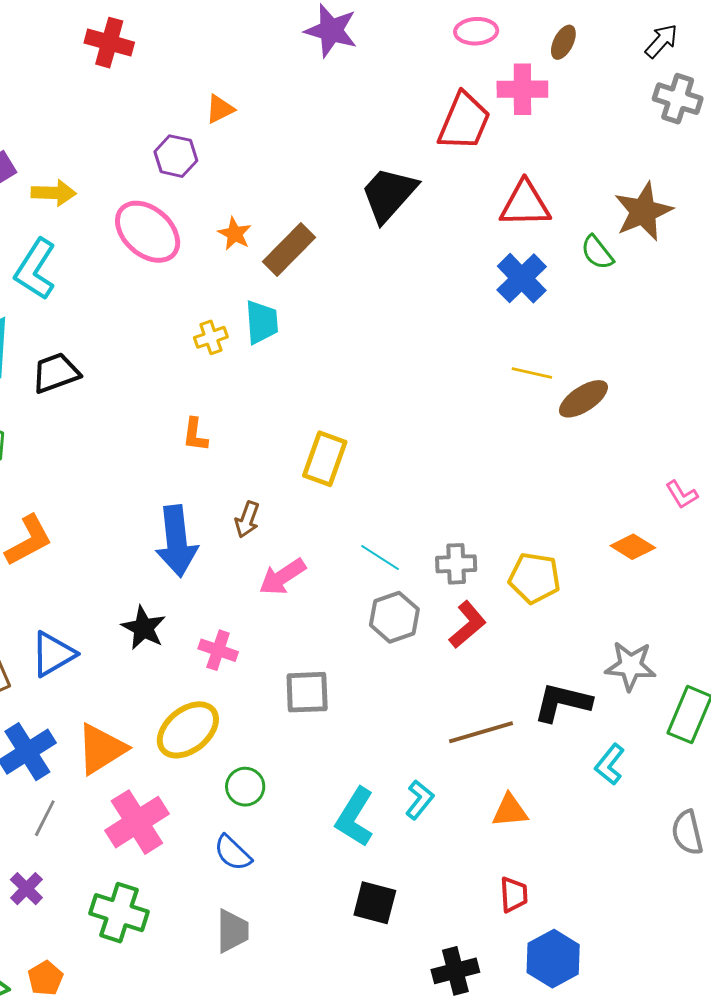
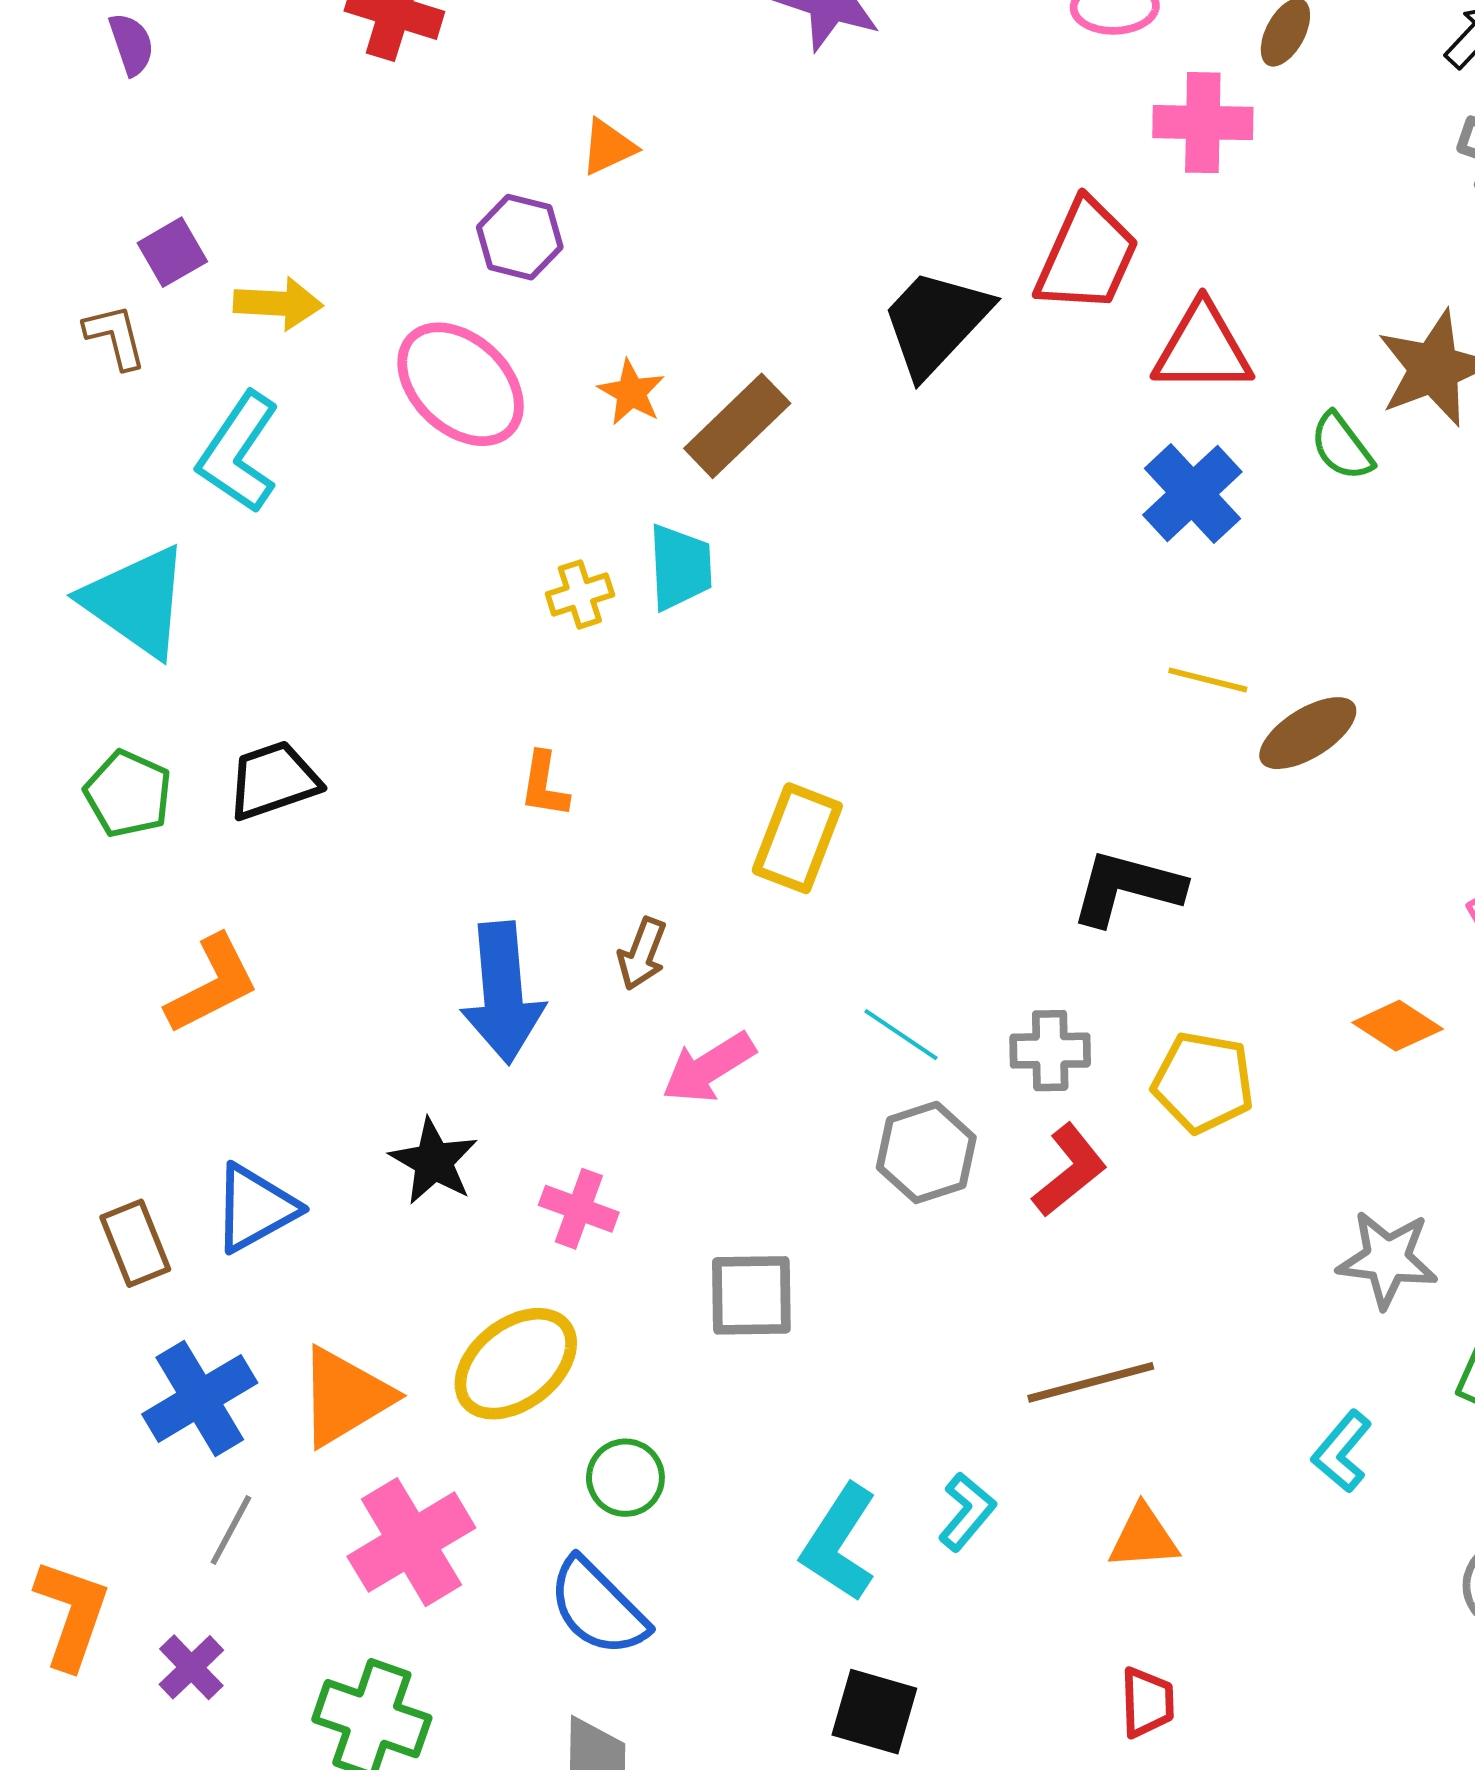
red trapezoid: (464, 121) -> (1087, 256), moved
black trapezoid: (56, 373) -> (273, 780), moved
black L-shape: (562, 702) -> (1127, 888), moved
blue semicircle: (233, 853) -> (598, 1607), size x1.4

